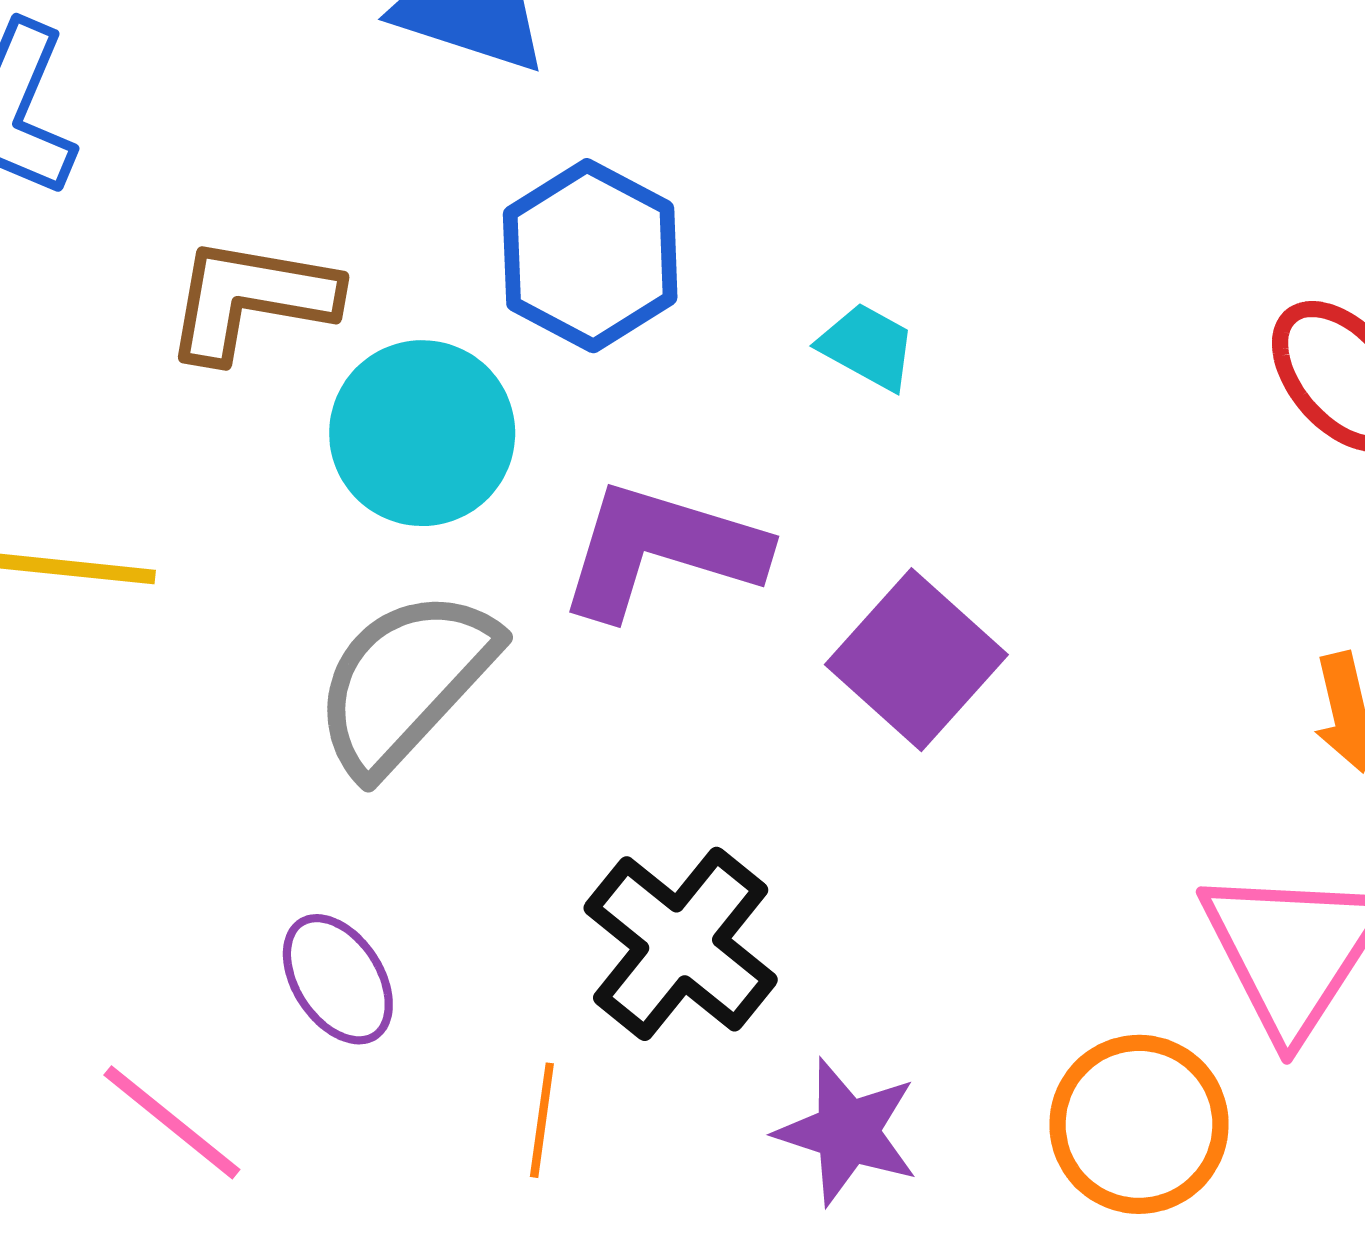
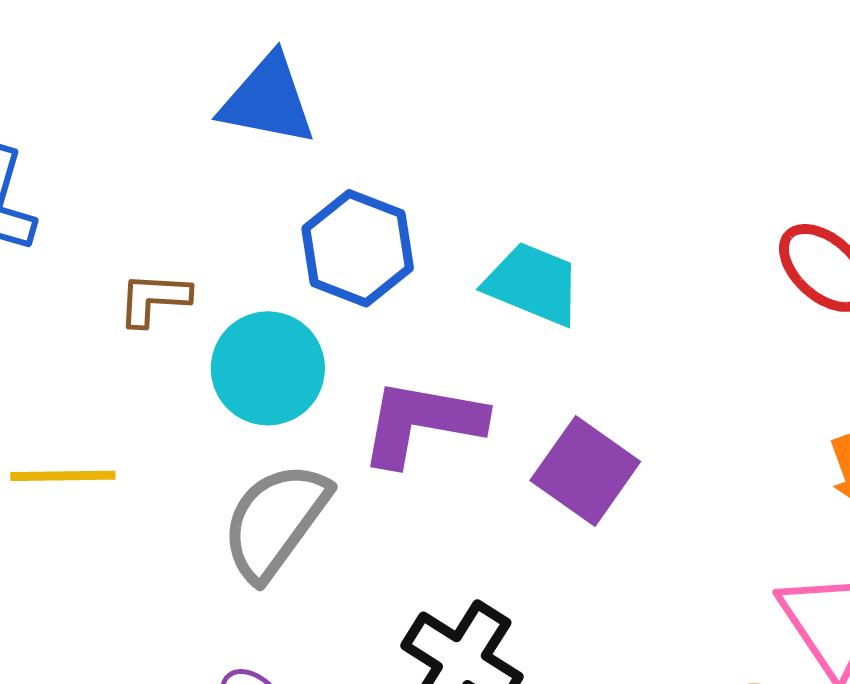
brown L-shape: (251, 299) -> (154, 299), size x0.7
cyan trapezoid: (867, 347) -> (533, 284), size x1.6

